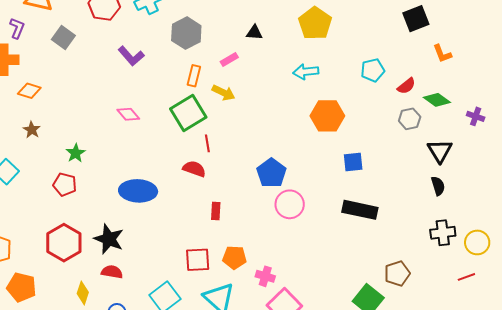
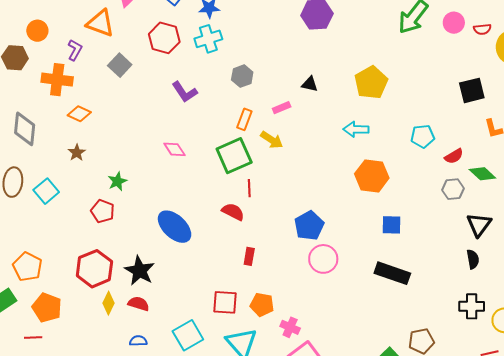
gray hexagon: (186, 33) -> (242, 76), size x0.7
blue ellipse: (138, 191) -> (175, 227), turned 33
yellow diamond: (83, 293) -> (108, 303), moved

